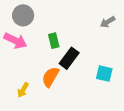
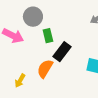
gray circle: (23, 15) -> (33, 17), moved

